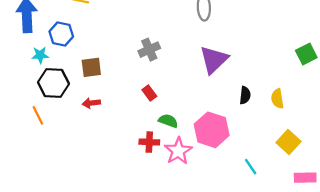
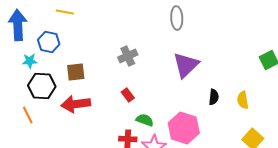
red arrow: (91, 103) -> (76, 104), size x1.8

